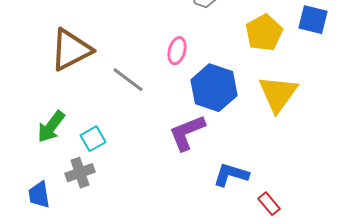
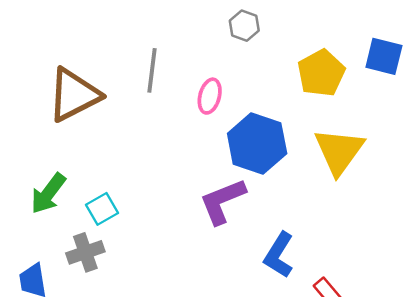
gray line: (128, 80) -> (152, 70), moved, turned 60
blue L-shape: (231, 175) -> (279, 255), turned -75

